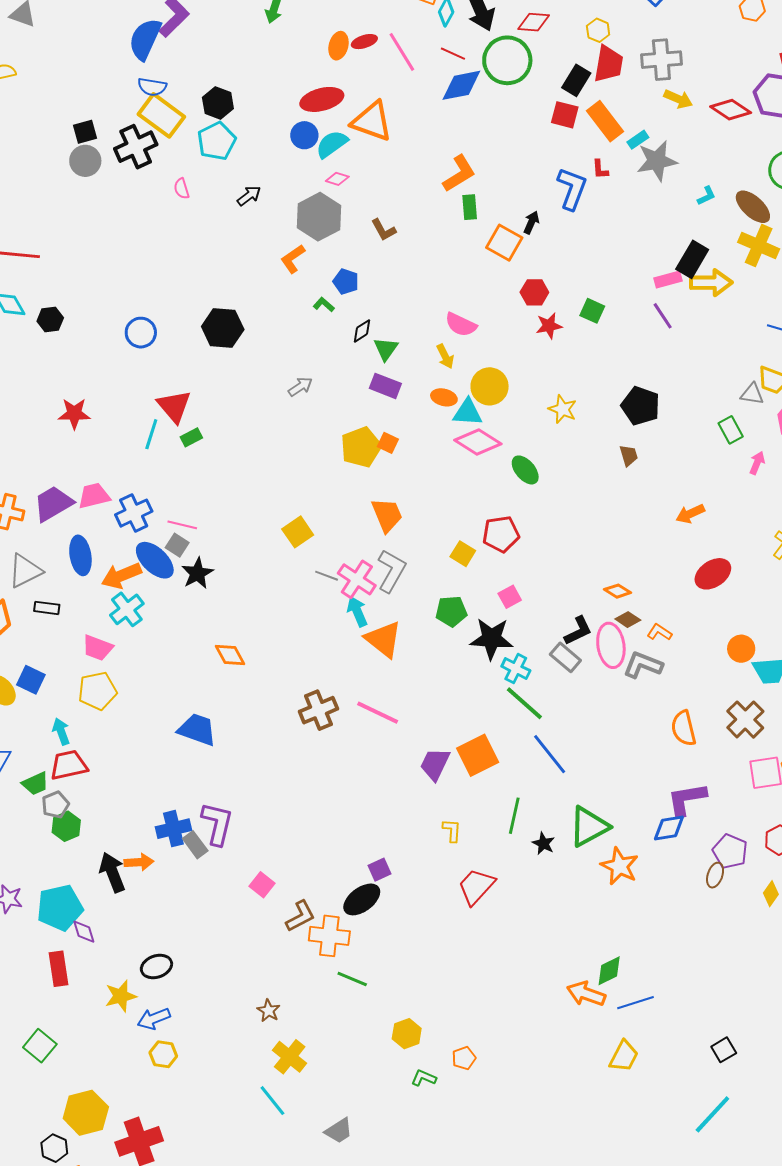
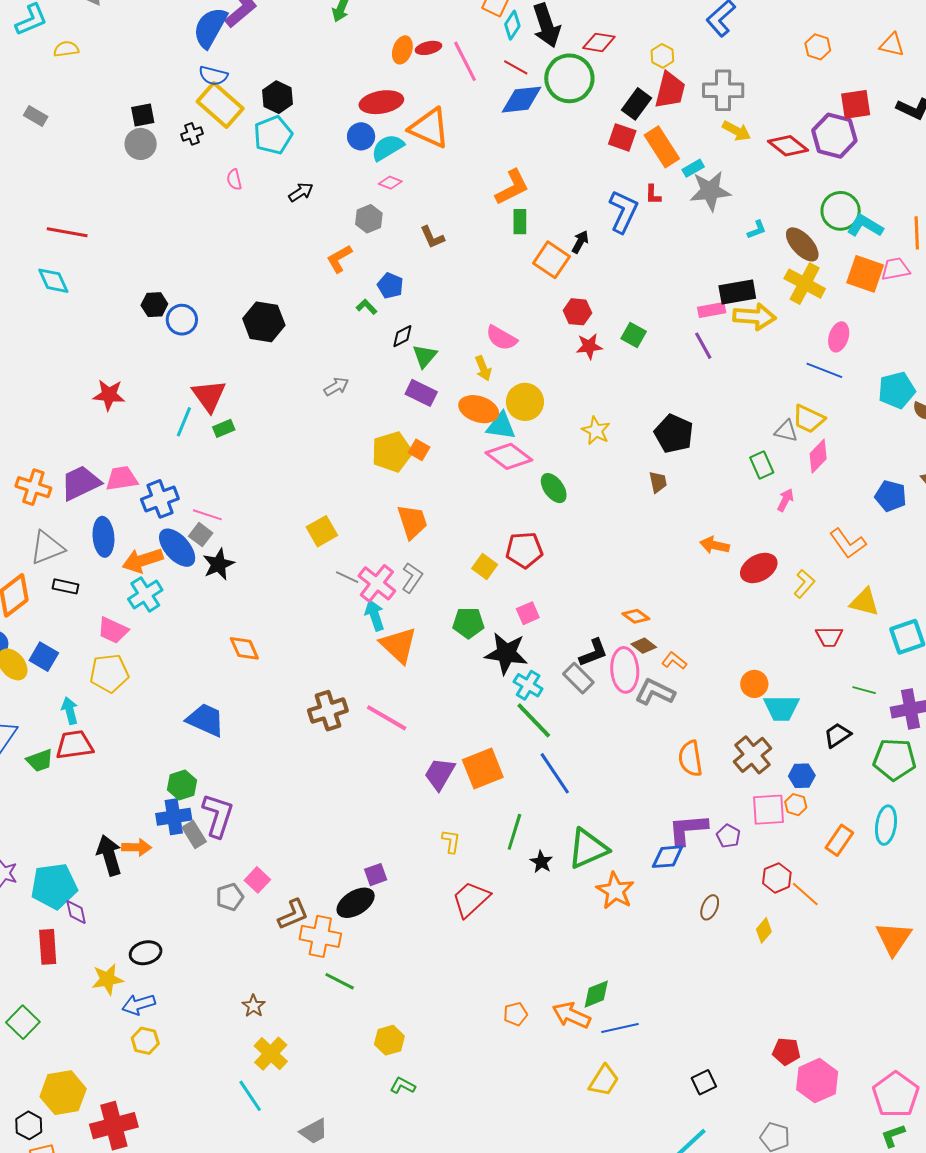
black cross: (136, 147) -> (192, 134), size x0.5
gray hexagon: (319, 217) -> (369, 219), size x0.6
black rectangle: (692, 259) -> (737, 292), turned 45
black hexagon: (50, 320) -> (154, 305), moved
orange ellipse: (444, 397) -> (479, 409), size x1.5
orange arrow: (690, 514) -> (715, 545), turned 32
gray L-shape: (391, 571) -> (412, 578), size x0.7
red ellipse: (713, 574) -> (759, 568), moved
gray pentagon: (55, 805) -> (230, 897), moved
green hexagon: (66, 826) -> (182, 785), moved
purple pentagon: (730, 851) -> (728, 836), moved, size x0.7
orange pentagon: (464, 1058) -> (515, 1014), moved

